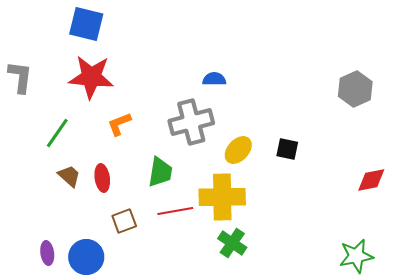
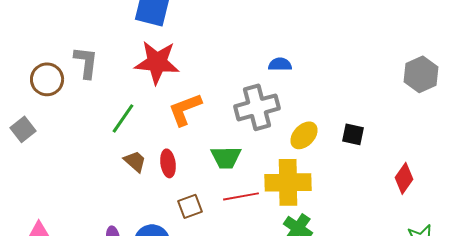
orange L-shape: (119, 124) -> (185, 109), size x1.4
green trapezoid: (160, 172) -> (226, 157), turned 80
red diamond: (371, 180) -> (404, 178), moved, turned -44

